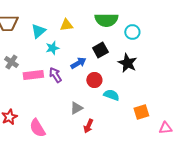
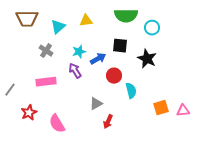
cyan star: (52, 48) -> (79, 52), moved
black square: (100, 50) -> (120, 46), turned 35
gray cross: (11, 62) -> (46, 51), moved
pink rectangle: (33, 75) -> (46, 82), moved
cyan semicircle: (111, 95) -> (131, 91), turned 56
pink triangle: (165, 128) -> (183, 111), moved

